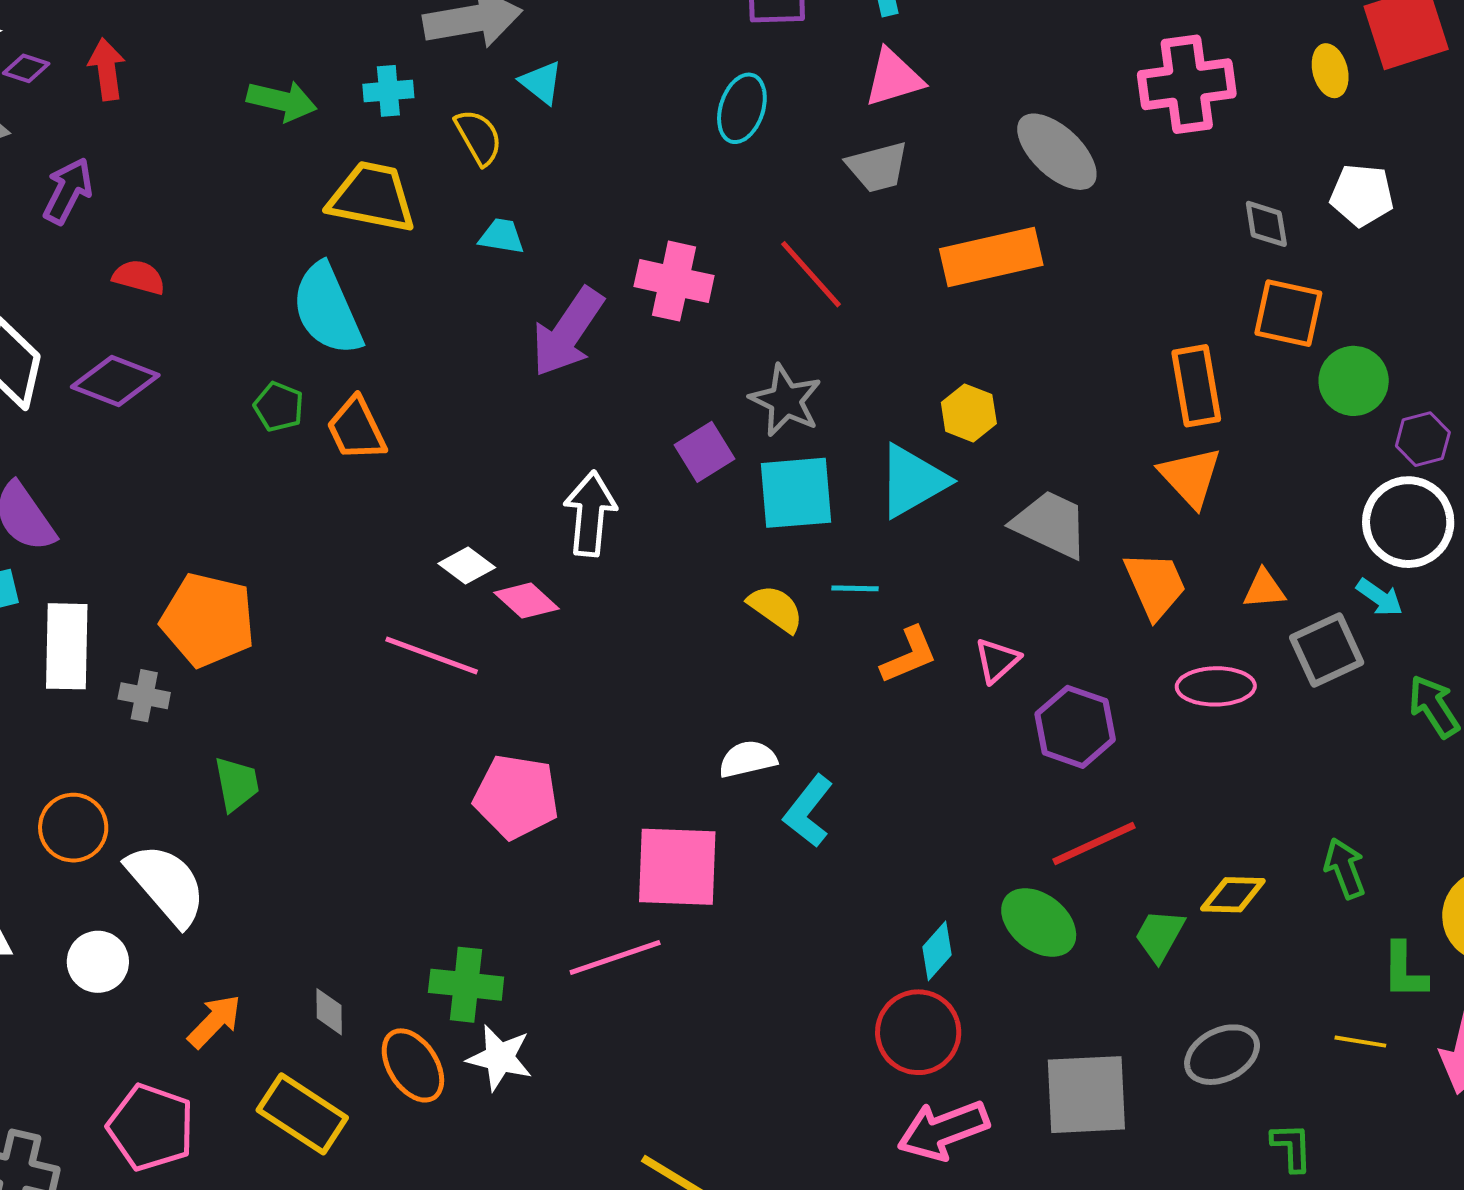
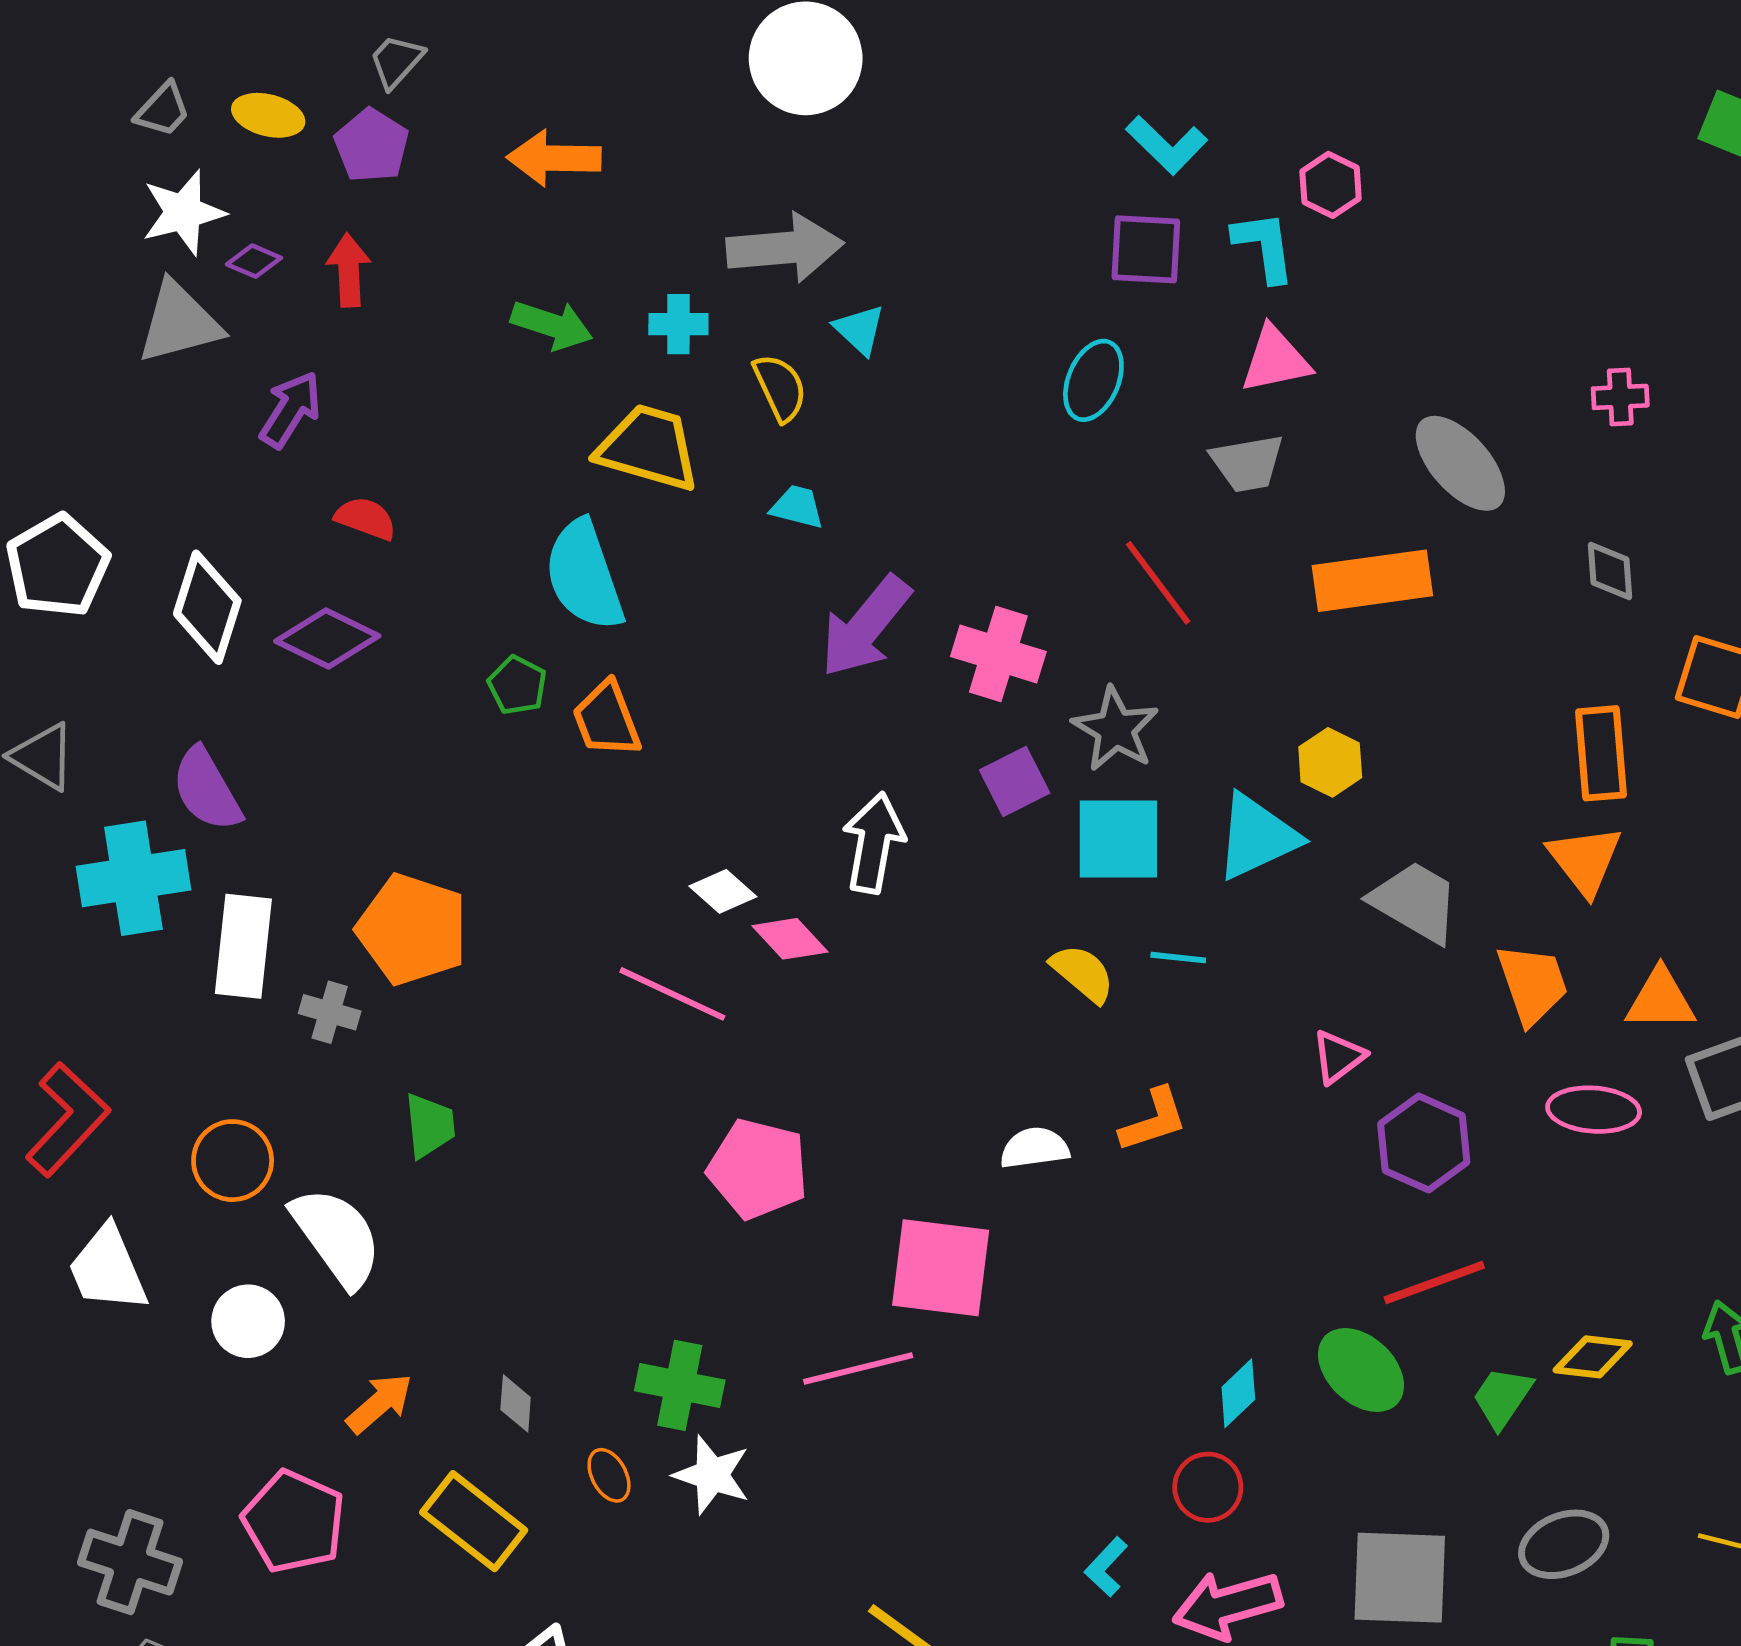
pink cross: (1187, 84) -> (1620, 397), size x0.5
gray diamond: (1266, 224) -> (1610, 571), moved
pink cross: (674, 281) -> (998, 654), moved
orange triangle: (1264, 589) -> (1660, 1000), size x1.4
orange L-shape: (909, 655) -> (1154, 1120), moved
cyan L-shape: (808, 811) -> (1106, 1567), moved, size x0.7
red circle: (918, 1032) -> (1208, 1487), size x0.7
orange ellipse: (413, 1065) -> (609, 1475), size x0.6

